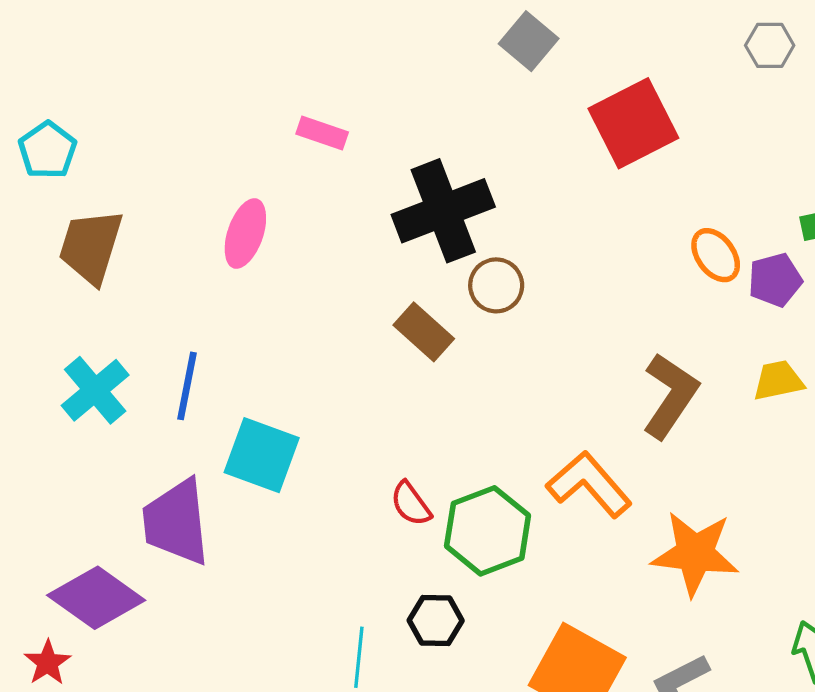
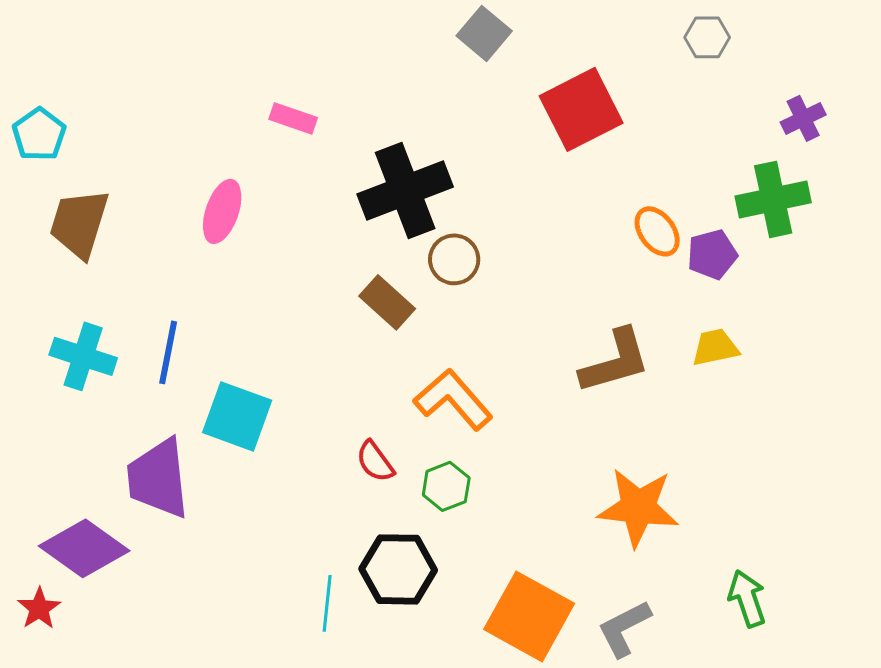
cyan cross: (95, 390) -> (83, 356), turned -32
brown L-shape: (670, 396) -> (615, 361), turned 40
orange L-shape: (589, 484) -> (453, 399), moved
green hexagon: (488, 531) -> (446, 486), size x0.6
black hexagon: (436, 620) -> (398, 569), size x1.5

